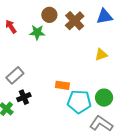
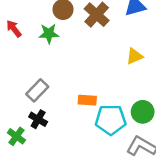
gray rectangle: (15, 75) -> (37, 90), moved
black cross: (24, 97) -> (38, 119), turned -32

